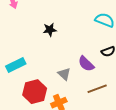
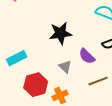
black star: (50, 30) -> (60, 33), moved, size x1.6

